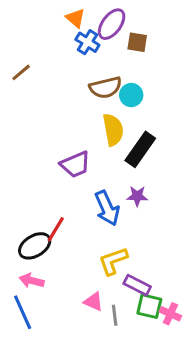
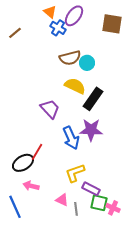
brown square: (137, 42) -> (112, 24), moved, size x1.5
brown line: (21, 72) -> (15, 33), moved
yellow semicircle: (113, 130) -> (75, 86), turned -55
purple trapezoid: (75, 164) -> (50, 109), turned -110
purple star: (137, 196) -> (91, 130), size x1.6
pink arrow: (32, 281) -> (31, 186), moved

